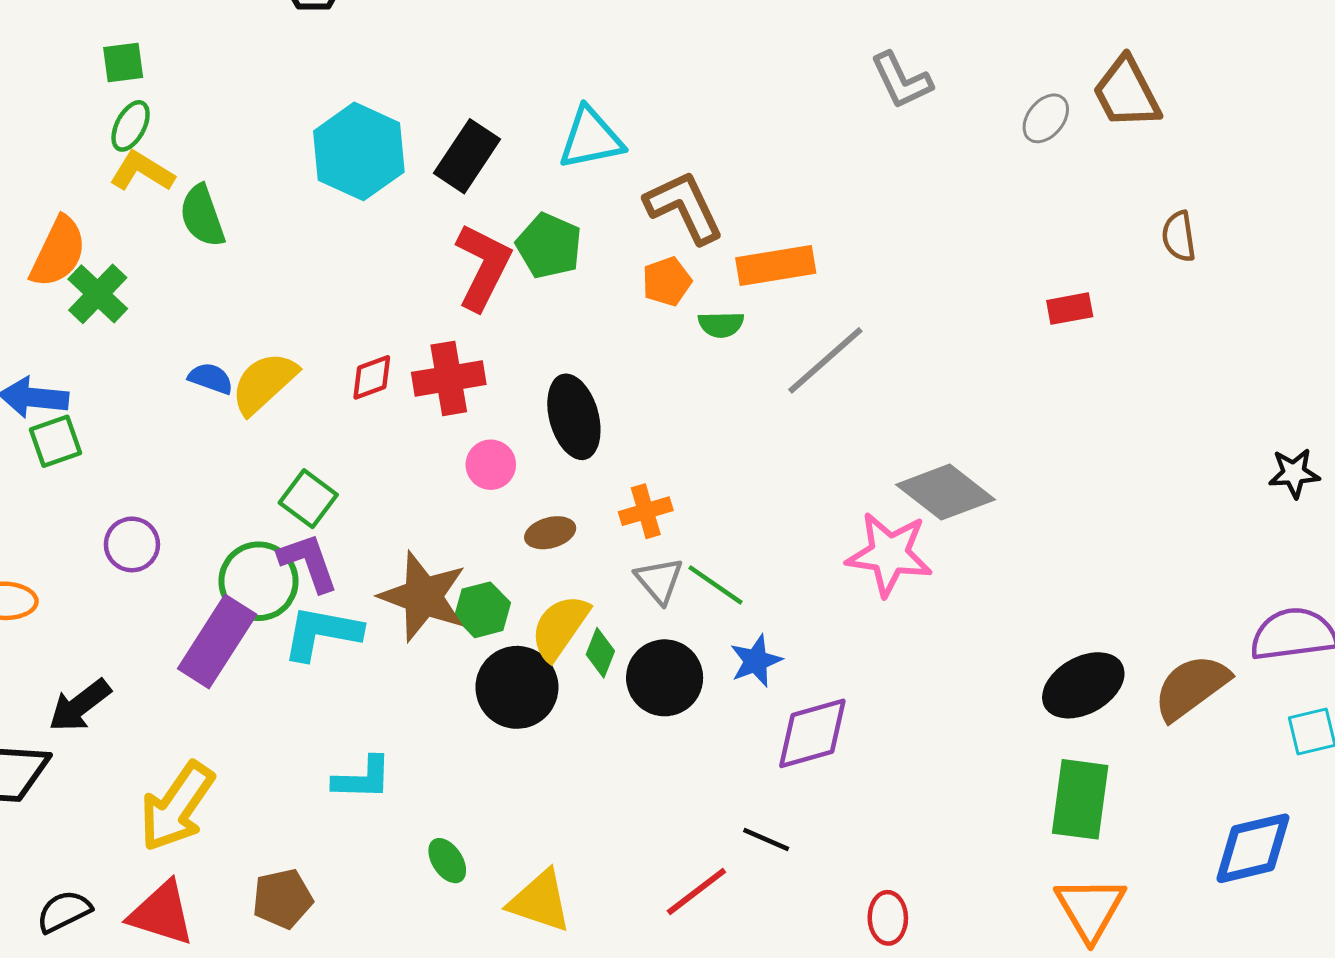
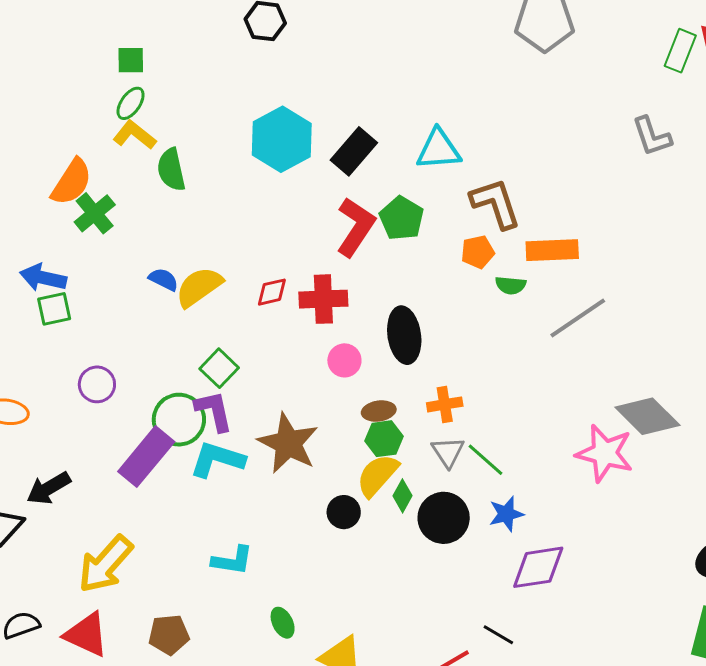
green hexagon: (483, 610) -> (384, 439), moved
black circle: (517, 687) -> (344, 512), size x0.6

